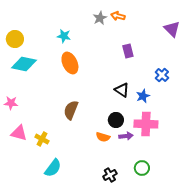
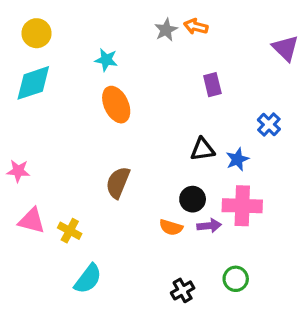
yellow circle: (15, 39) -> (37, 33), moved
cyan diamond: (24, 64) -> (33, 83), moved, turned -30
black triangle: (122, 90) -> (202, 149), turned -42

